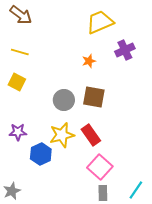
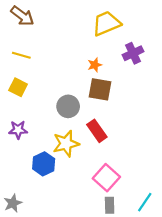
brown square: (94, 97) -> (100, 89), moved
purple star: (18, 132) -> (18, 130), moved
red rectangle: (91, 135) -> (97, 131), moved

